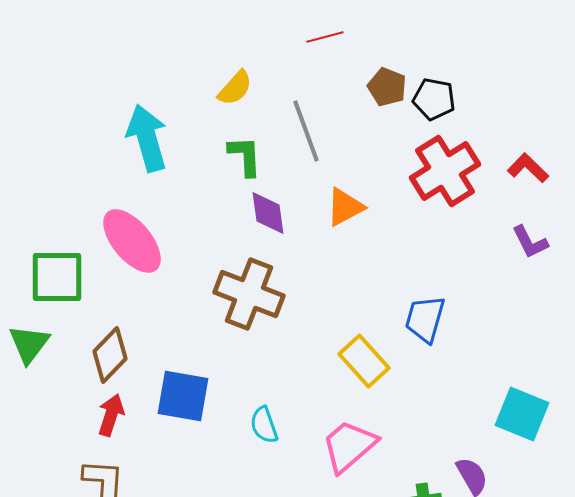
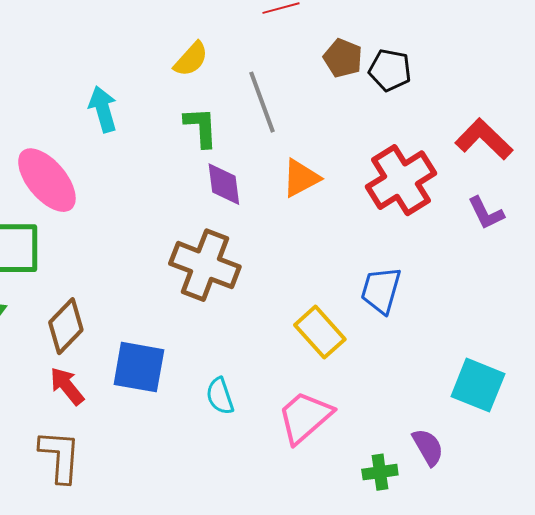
cyan arrow: (147, 138) -> (103, 109), size x0.7
red L-shape: (528, 168) -> (484, 139), size x1.4
red cross: (445, 171) -> (401, 180), moved
pink ellipse: (132, 241) -> (47, 180), moved
red arrow: (111, 415) -> (67, 386), turned -57

